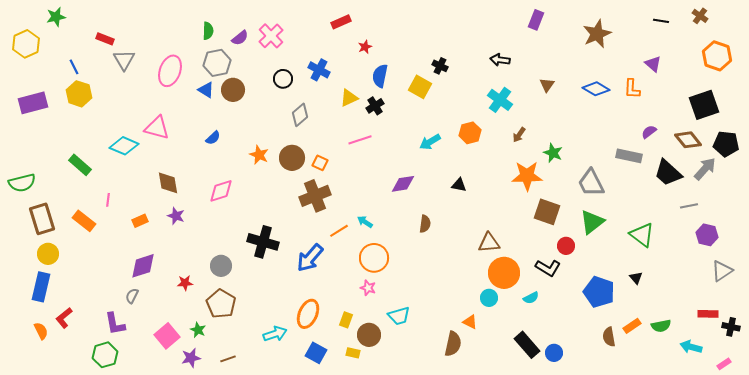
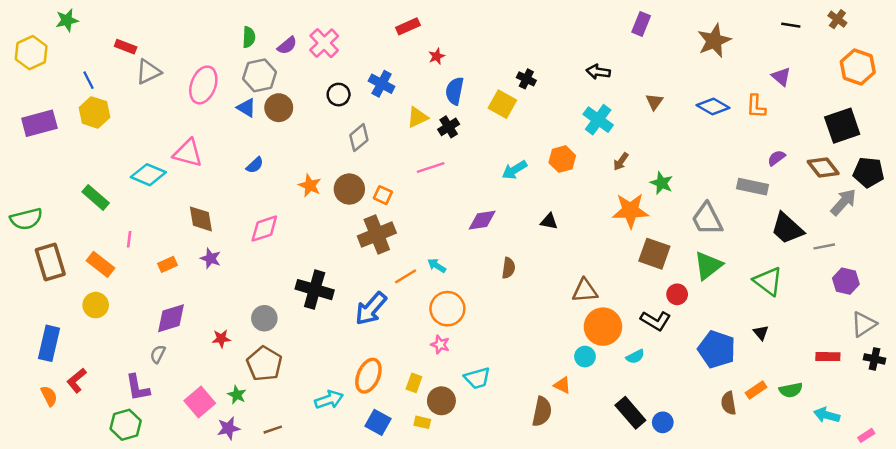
gray triangle: (124, 60) -> (148, 72), turned 35
black trapezoid: (668, 173) -> (787, 229), moved
yellow circle: (48, 254) -> (96, 305), moved
red rectangle: (708, 314) -> (828, 357), moved
black cross: (731, 327) -> (875, 359), moved

